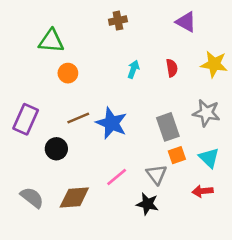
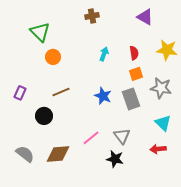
green triangle: (51, 41) -> (40, 32), turned 40
purple rectangle: (26, 119) -> (20, 93), size x0.6
blue star: (112, 123) -> (103, 96), moved, size x0.7
orange square: (177, 155) -> (136, 74), moved

